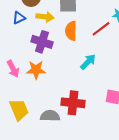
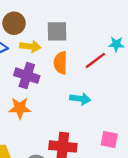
cyan arrow: (88, 62) -> (80, 99), turned 54

